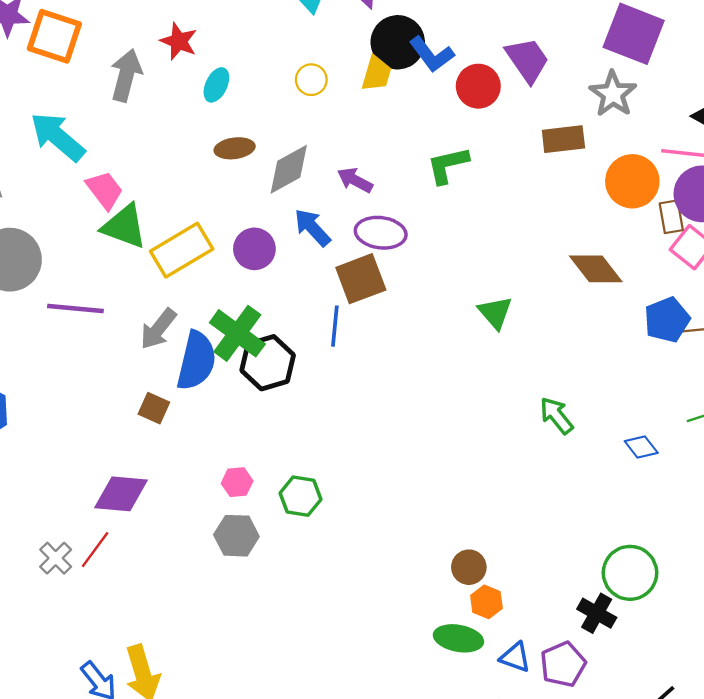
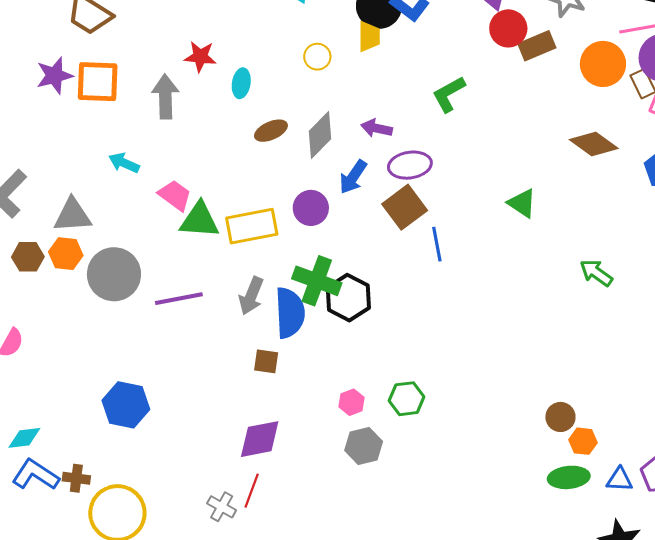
red circle: (478, 86) -> (508, 28), moved
cyan arrow: (58, 137) -> (124, 163), size x0.6
blue arrow: (312, 228) -> (353, 177), turned -87
yellow rectangle: (182, 250) -> (252, 226), turned 36
blue line: (335, 326) -> (437, 244), moved

